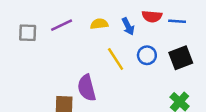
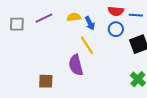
blue arrow: (128, 26) -> (90, 23), moved
blue circle: (147, 55) -> (116, 29), moved
purple semicircle: (87, 88) -> (76, 65), moved

